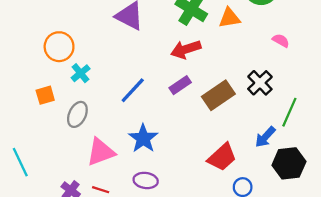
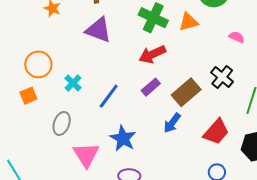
cyan cross: (81, 73) -> (73, 83), moved
orange square: (45, 95) -> (28, 96), moved
blue arrow: (265, 137) -> (172, 123), moved
pink triangle: (101, 152) -> (86, 155), turned -36
red trapezoid: (222, 157) -> (216, 132), moved

